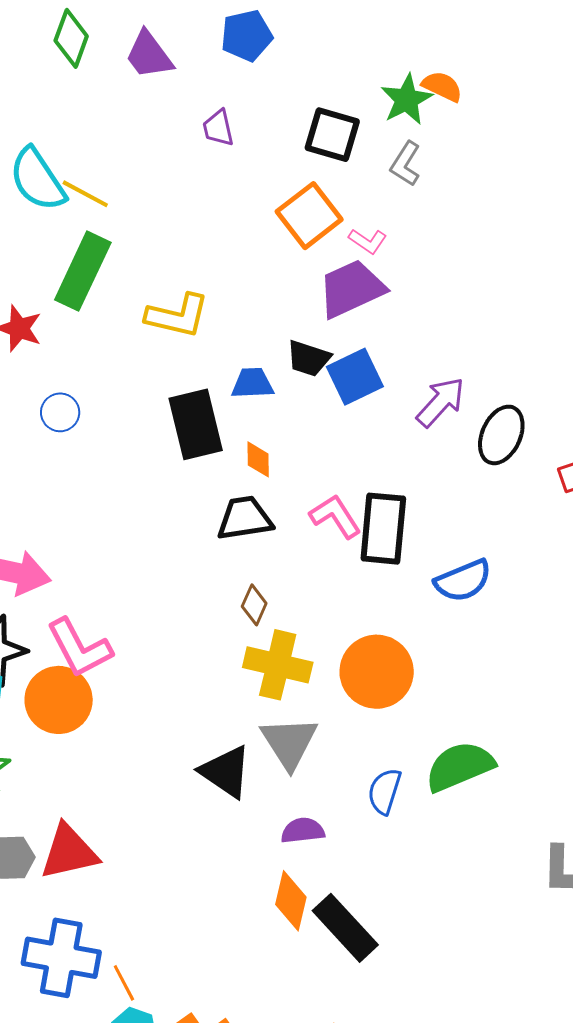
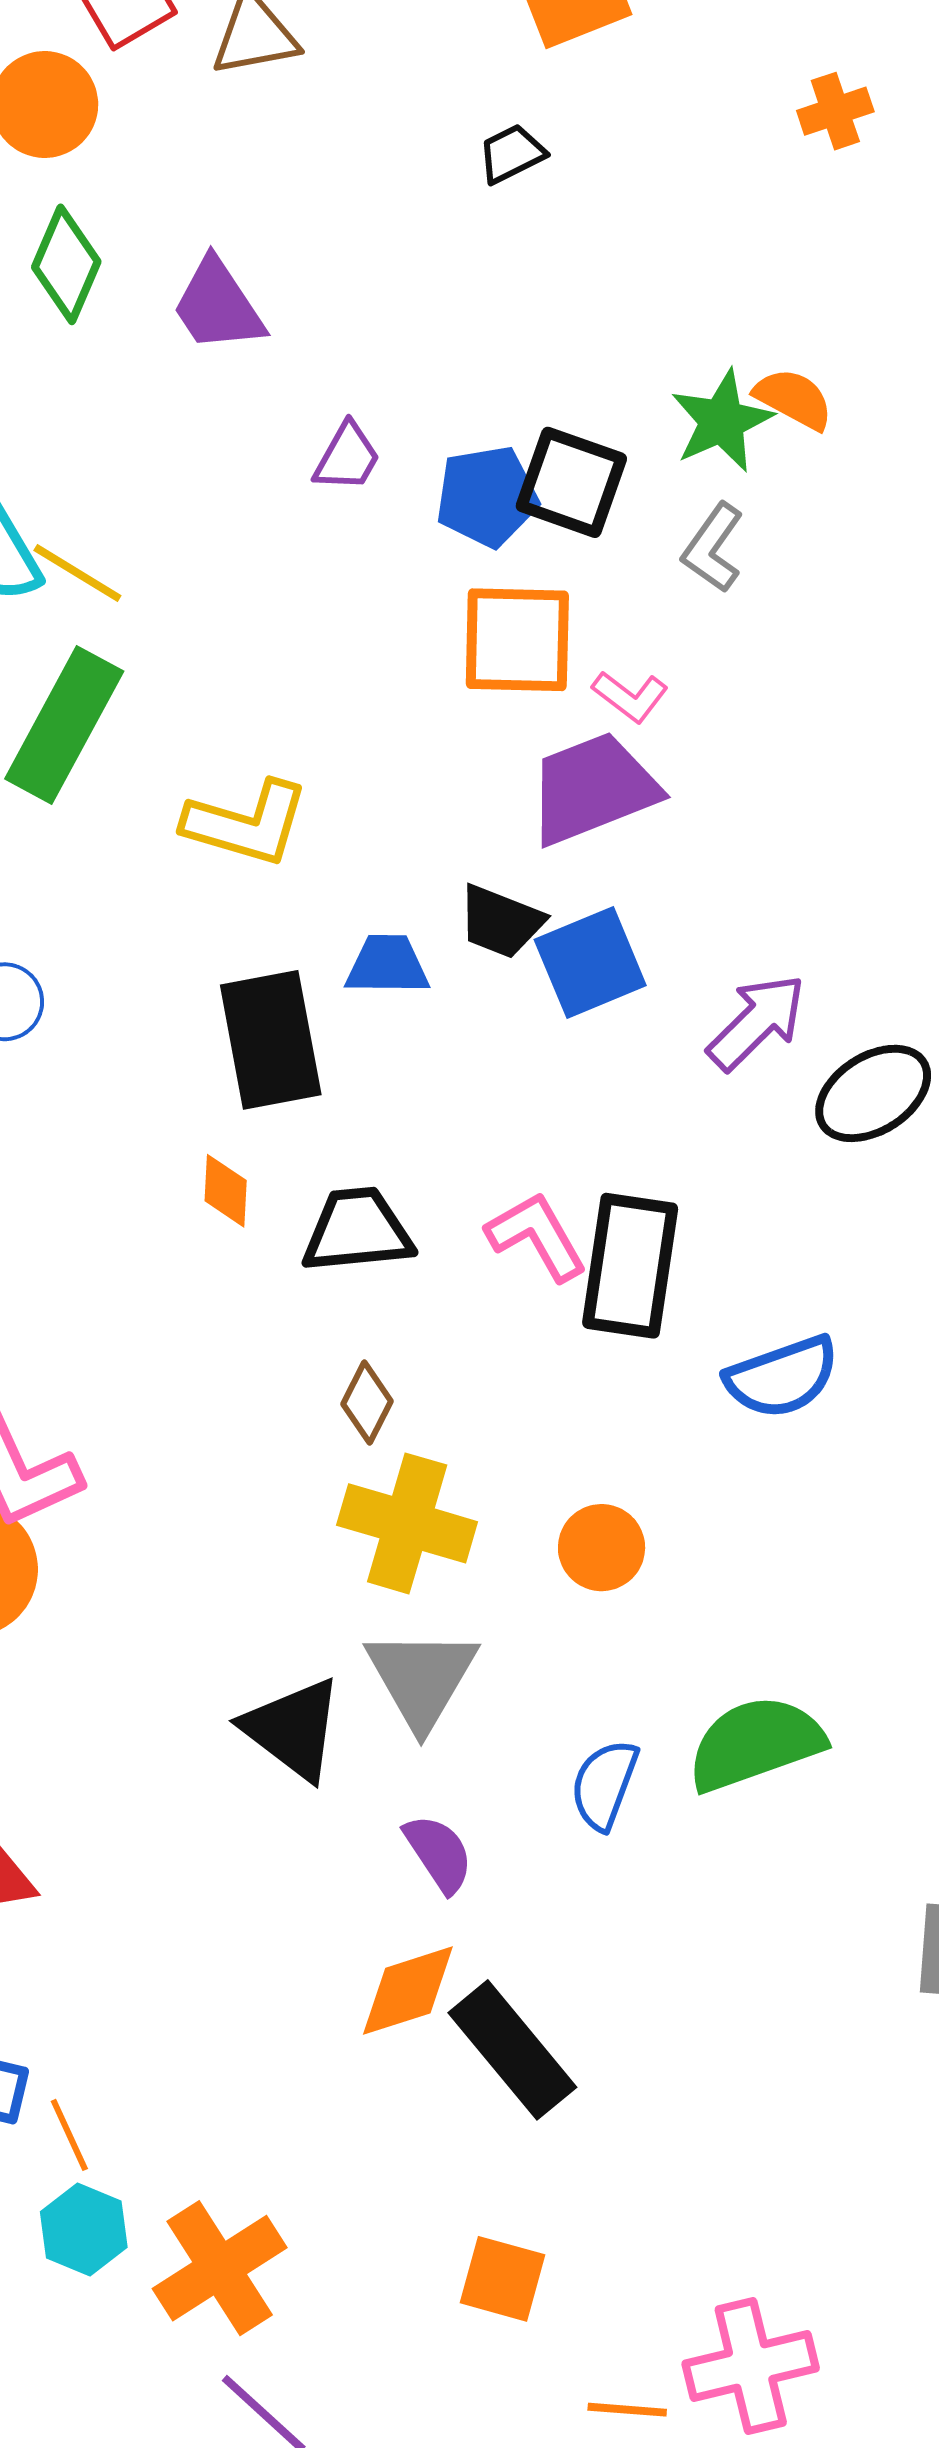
blue pentagon: (247, 36) -> (487, 496), moved
purple trapezoid: (218, 128) -> (347, 457), turned -141
orange square: (309, 216) -> (517, 640), turned 36
black ellipse: (501, 435) -> (873, 1093), turned 30
orange diamond: (258, 459) -> (226, 1191), moved
orange circle: (377, 672) -> (602, 1548), size x0.6
purple semicircle: (303, 831) -> (439, 1853), turned 60
orange diamond: (291, 901) -> (408, 1991), turned 56

